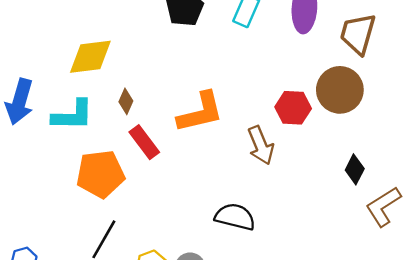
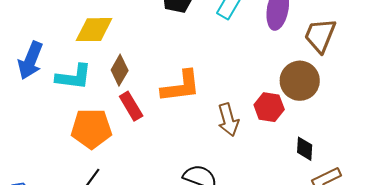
brown diamond: (126, 101) -> (120, 70), size x1.4
red hexagon: (293, 108) -> (269, 107), moved
black diamond: (355, 169) -> (305, 149), turned -30

